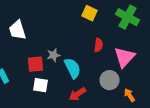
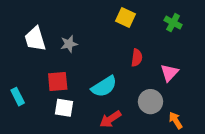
green cross: (128, 17) -> (173, 23), size x0.6
gray star: (54, 55) -> (69, 44), moved
pink triangle: (124, 57) -> (169, 73), size x0.7
cyan semicircle: (72, 68) -> (104, 87), turned 85

